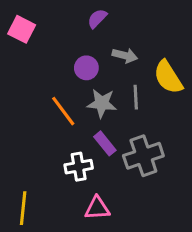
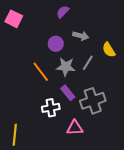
yellow semicircle: (168, 77) -> (109, 50), size x0.7
gray line: (136, 97) -> (88, 63), turned 35
pink triangle: (97, 208) -> (75, 128), moved

